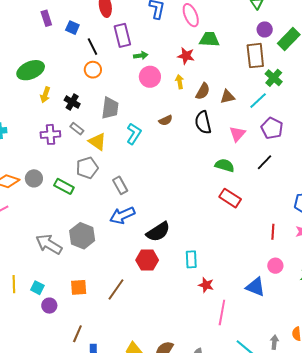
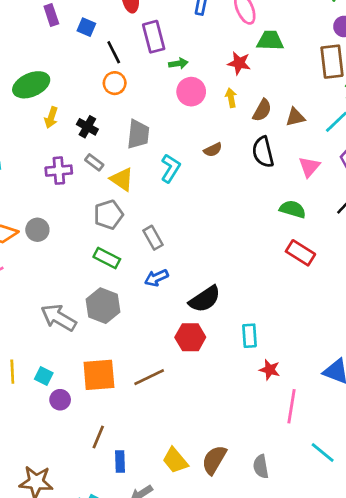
green rectangle: (64, 186) -> (107, 258), moved
blue arrow: (122, 215) -> (156, 278), size x0.7
orange square: (79, 287) -> (99, 375), size x1.5
brown line: (116, 289) -> (149, 377), turned 30

